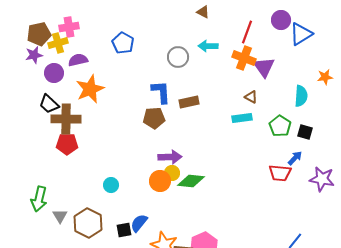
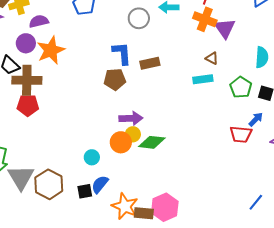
purple circle: (54, 73) -> (26, 43), moved
cyan circle: (111, 185) -> (92, 157), moved
gray triangle: (60, 216) -> (21, 177), size x1.8

